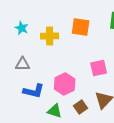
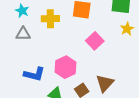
gray triangle: (23, 64) -> (23, 34), moved
pink square: (99, 68) -> (95, 41), moved, turned -30

